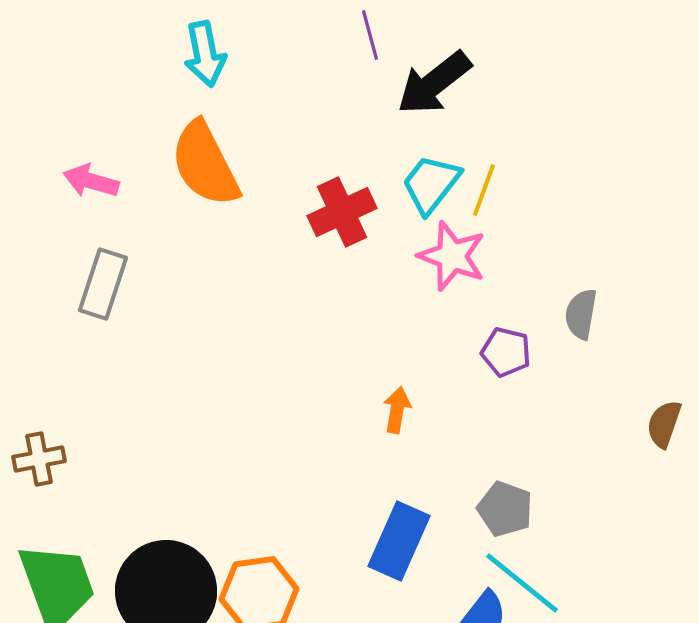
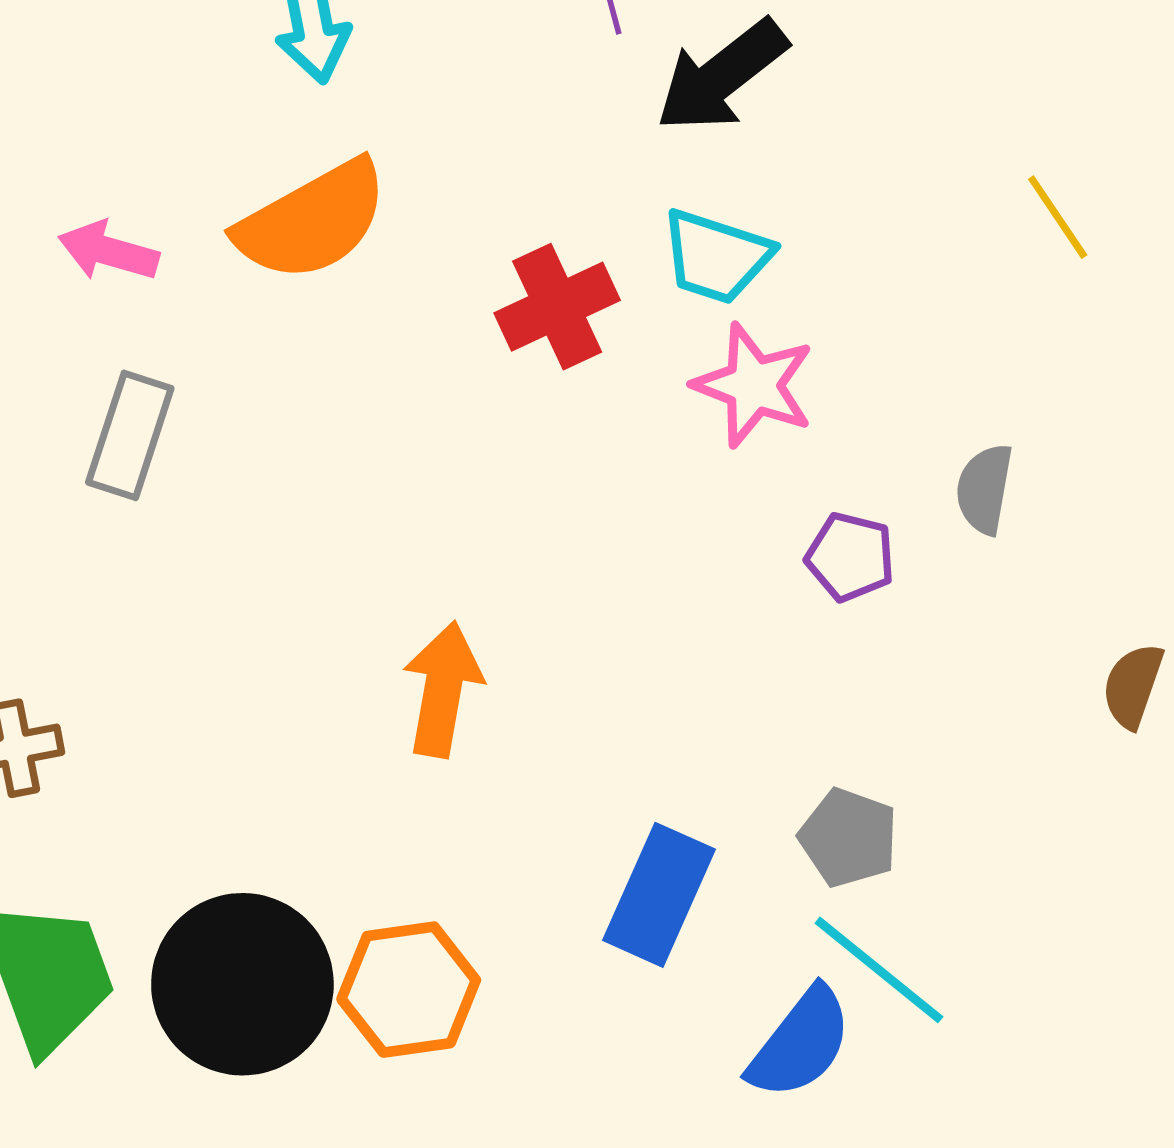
orange semicircle: (205, 164) -> (312, 221), turned -92
cyan trapezoid: (431, 184) -> (716, 257), turned -110
yellow line: (484, 190) -> (1058, 217), moved, turned -54
orange arrow: (397, 410) -> (443, 689), moved, size x1.6

